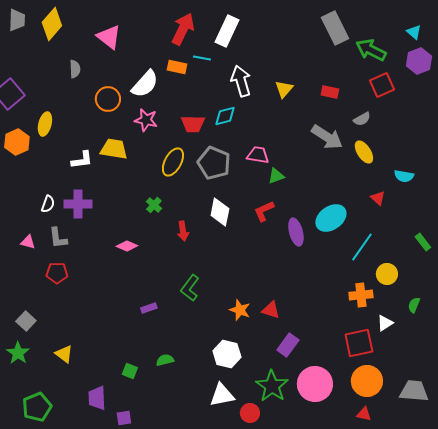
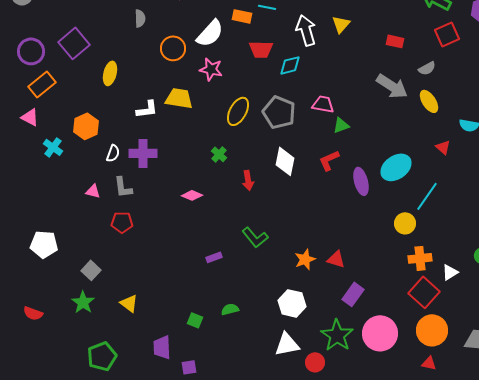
yellow triangle: (284, 89) -> (341, 24), moved
red trapezoid: (193, 124) -> (261, 49), moved
orange hexagon: (17, 142) -> (86, 126), moved
yellow circle: (387, 274) -> (405, 223), moved
green L-shape: (190, 288) -> (255, 237), turned -76
orange cross: (361, 295) -> (420, 258), moved
orange star: (240, 310) -> (305, 259), turned 30
red square: (359, 343) -> (424, 292), turned -36

